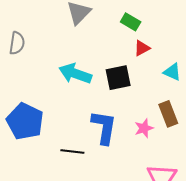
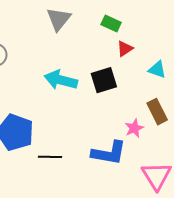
blue L-shape: (104, 127) -> (109, 153), moved, turned 96
black line: (72, 152) -> (50, 157), moved

